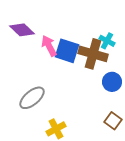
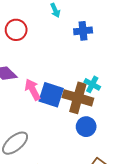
blue circle: (112, 82) -> (86, 127), moved

